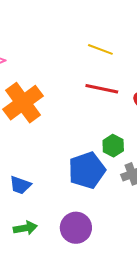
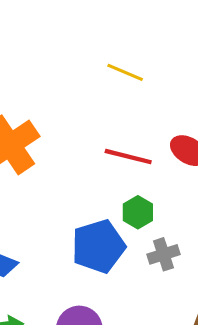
red line: (102, 89) -> (128, 157), moved

